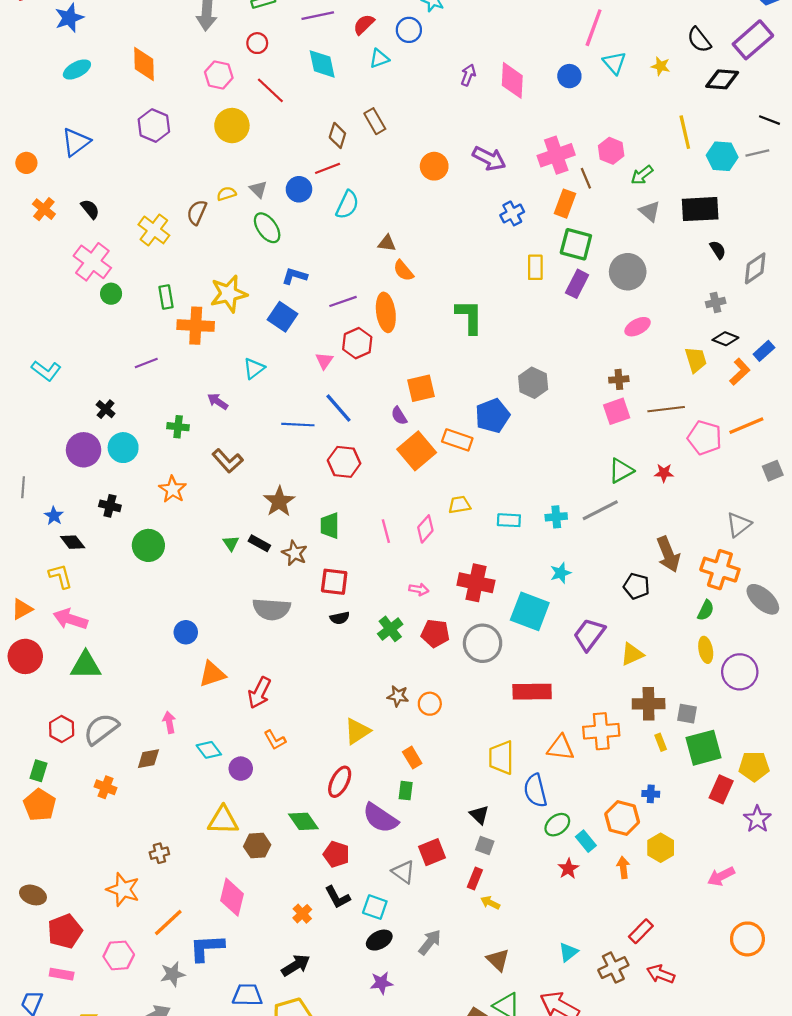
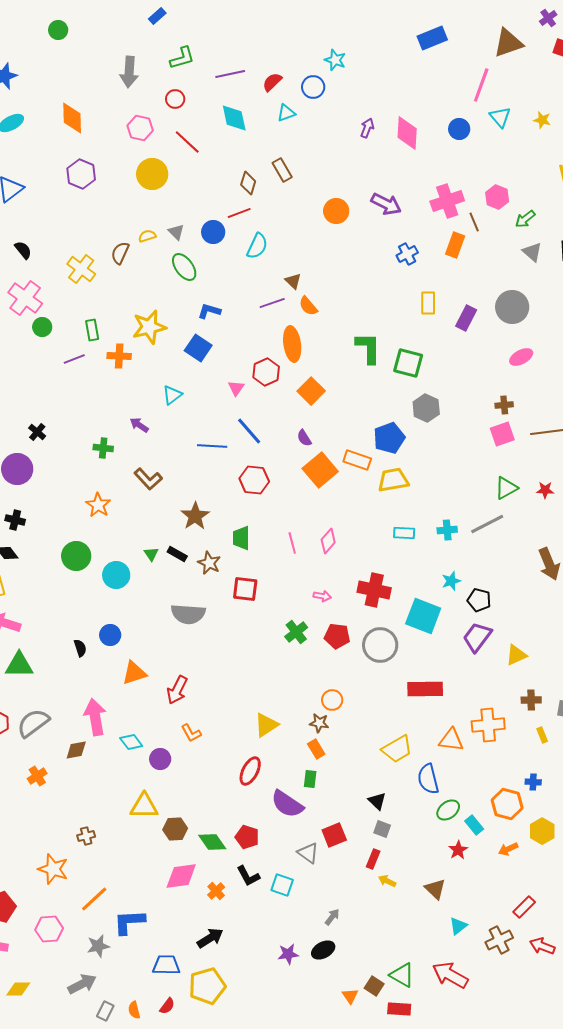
brown triangle: (387, 243) -> (293, 281), turned 36
green square: (576, 244) -> (408, 363), moved
purple line: (343, 301) -> (272, 303), moved
orange cross: (196, 326) -> (119, 356), size x0.7
purple line: (146, 363) -> (74, 359), moved
orange square: (421, 388) -> (311, 391), moved, turned -32
cyan circle: (123, 448) -> (116, 575), moved
yellow trapezoid: (459, 505) -> (393, 480), moved, size x1.5
black cross: (110, 506) -> (15, 520), moved
black pentagon: (636, 586) -> (479, 600), moved
black semicircle: (340, 618) -> (80, 648), moved, turned -96
brown star: (398, 696) -> (319, 723), moved
brown cross: (649, 704) -> (531, 700), size x0.7
pink arrow: (169, 722) -> (95, 717), size x1.8
yellow trapezoid: (501, 758) -> (397, 749), turned -120
orange cross: (106, 787) -> (37, 776), turned 36
green diamond: (303, 821) -> (212, 842), moved
orange arrow: (623, 867) -> (508, 849), turned -108
pink diamond: (232, 897) -> (181, 876), moved, turned 68
black ellipse: (379, 940) -> (323, 950), moved
gray arrow: (430, 942) -> (332, 917), size x0.7
brown triangle: (498, 960) -> (435, 889), moved

